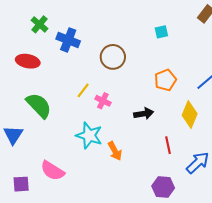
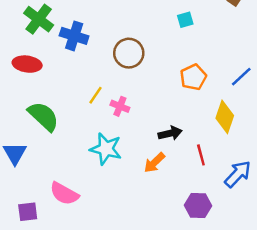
green cross: (40, 24) -> (39, 19), size x1.4
black arrow: (144, 114) -> (170, 133), moved
orange arrow: (115, 151) -> (154, 163), moved, turned 78

